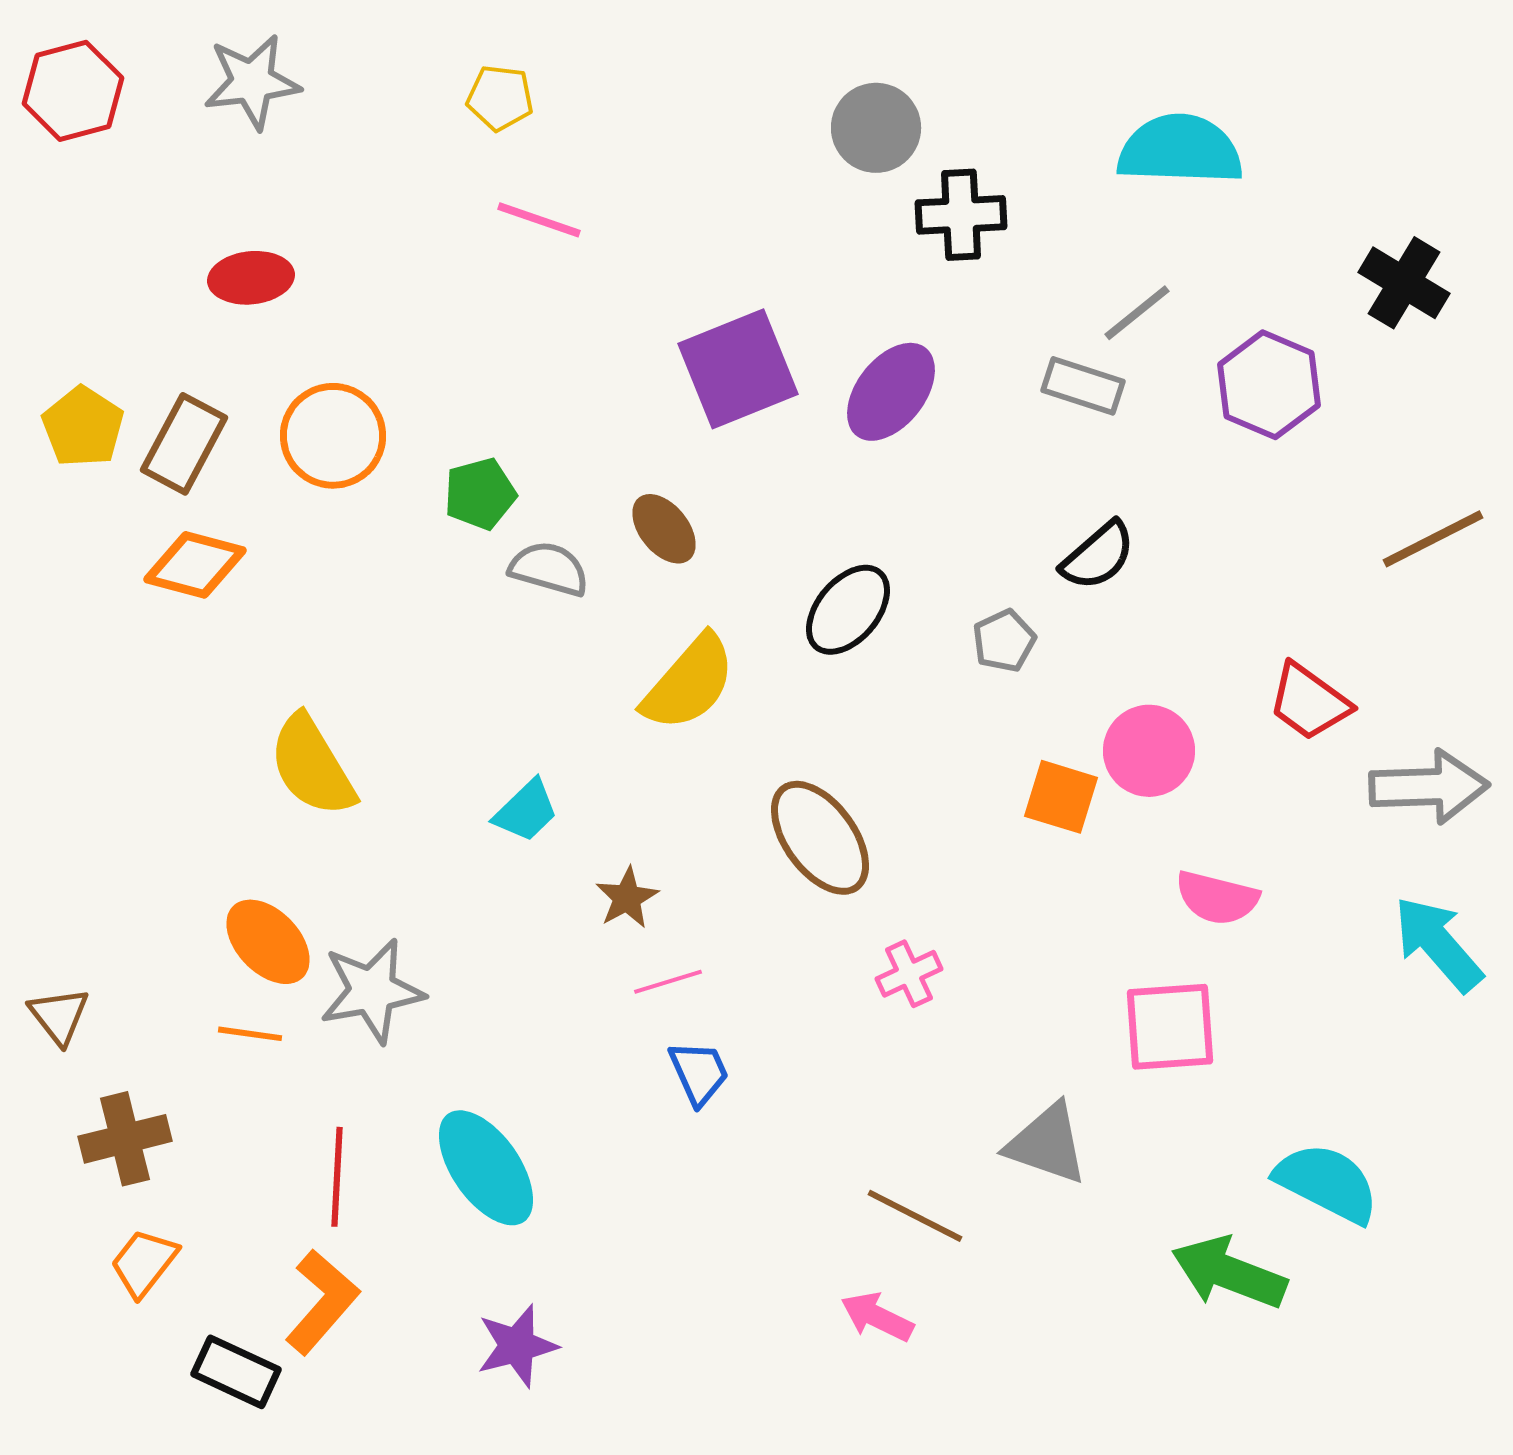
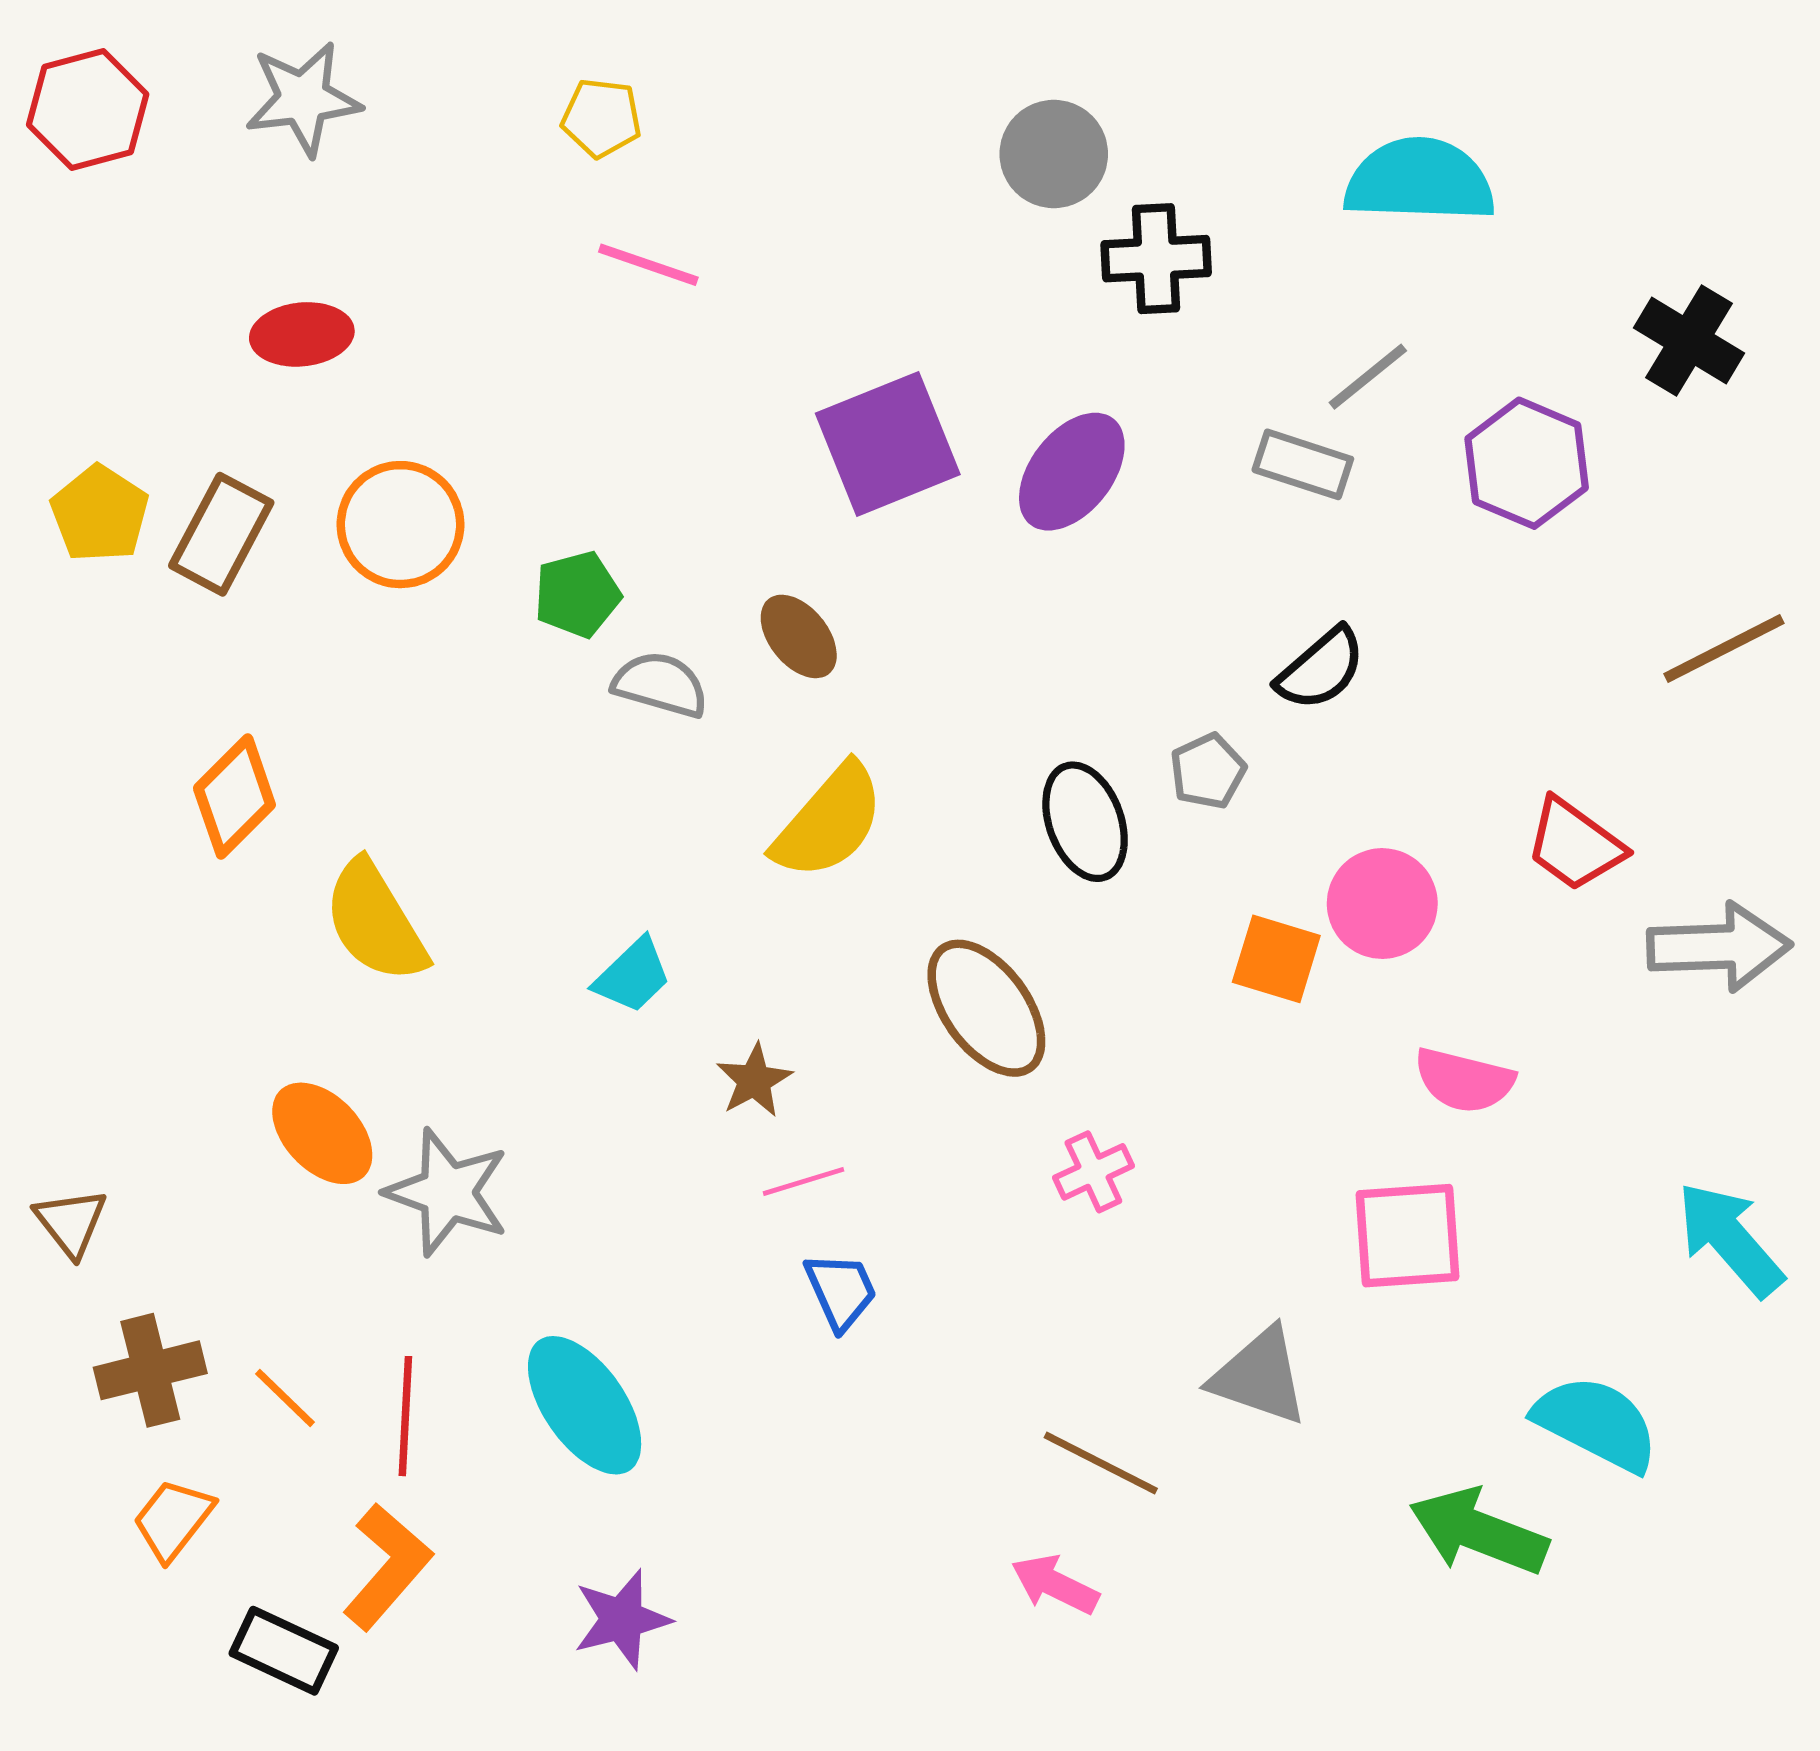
orange diamond: (195, 565) -> (234, 796), moved, turned -60
black ellipse: (848, 610) -> (1085, 822), moved, turned -60
cyan arrow: (1438, 944) -> (1730, 1239), moved
gray star: (372, 991) -> (447, 1192), turned 30
orange line: (250, 1034) -> (285, 1398), moved, turned 36

